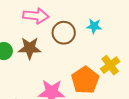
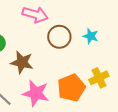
brown star: (30, 48) -> (22, 62), moved

